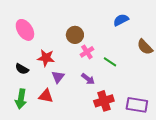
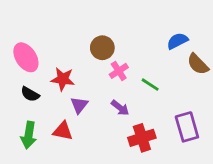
blue semicircle: (121, 20) -> (177, 41), moved
pink ellipse: (25, 30) -> (26, 57), moved
purple rectangle: (137, 105) -> (187, 127), moved, turned 65

